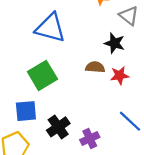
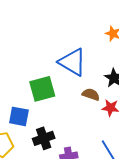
blue triangle: (50, 28) -> (72, 62), moved

